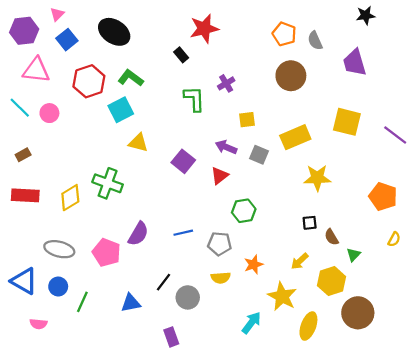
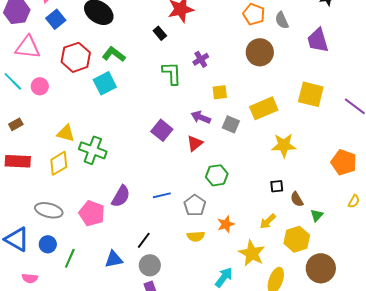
yellow triangle: (138, 143) -> (66, 133), moved
gray pentagon: (220, 244) -> (195, 205), turned 30
gray circle: (188, 297) -> (150, 265), moved

